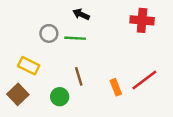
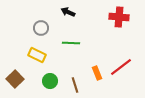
green line: (75, 38) -> (71, 43), moved
yellow rectangle: (29, 66) -> (37, 55), moved
brown line: (79, 76) -> (75, 85), moved

